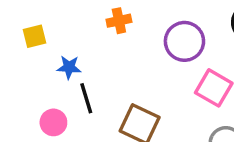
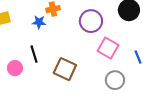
blue star: (69, 67) -> (39, 22), moved

